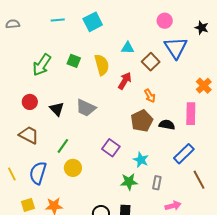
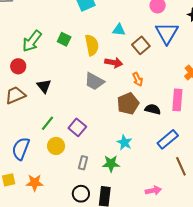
red arrow: (125, 81) -> (114, 63), turned 66
red circle: (30, 102) -> (18, 66), moved
gray trapezoid: (86, 108) -> (94, 81), moved
brown trapezoid: (29, 135) -> (15, 95), moved, turned -55
purple square: (111, 148) -> (77, 127), moved
gray rectangle: (157, 183) -> (83, 163), moved

